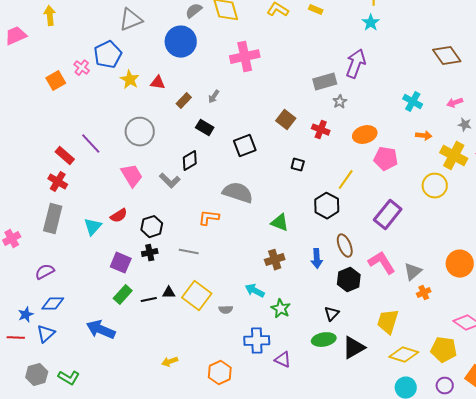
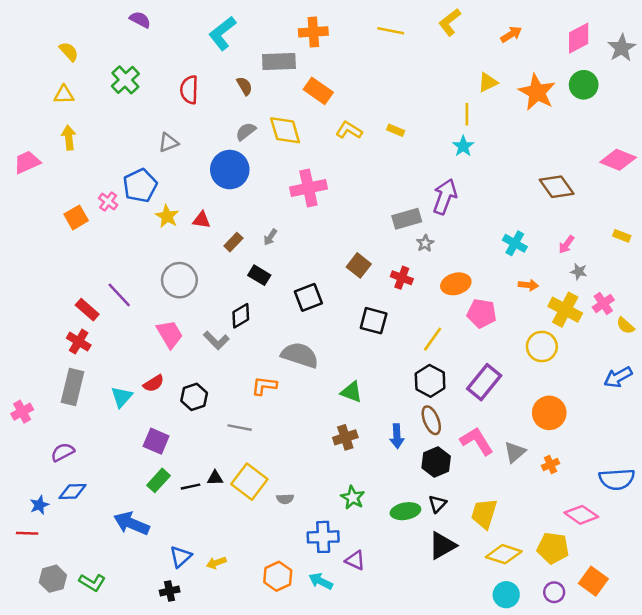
gray triangle: (131, 20) -> (168, 143), size x0.7
pink arrow: (455, 103) -> (566, 245), turned -35
black square: (298, 165) -> (374, 321), size x1.6
black hexagon: (327, 206) -> (430, 381), moved
black cross: (150, 253) -> (170, 591), moved
orange circle: (460, 264) -> (549, 413), moved
cyan arrow: (255, 291) -> (321, 581), moved
orange cross: (424, 293) -> (550, 464), moved
black triangle: (332, 314) -> (437, 504), moved
blue triangle: (46, 334) -> (181, 557), moved
green ellipse: (324, 340) -> (405, 511), moved

